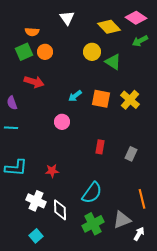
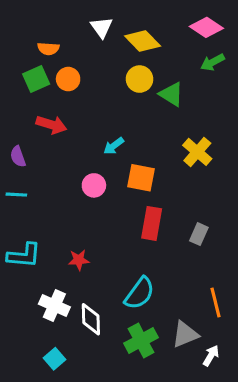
yellow diamond: (109, 27) -> (143, 41), moved
orange square: (101, 99) -> (141, 178), moved
red rectangle: (100, 147) -> (152, 223), size x1.5

